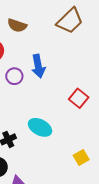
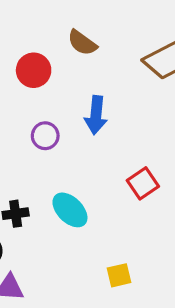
purple circle: (14, 76) -> (45, 136), moved

